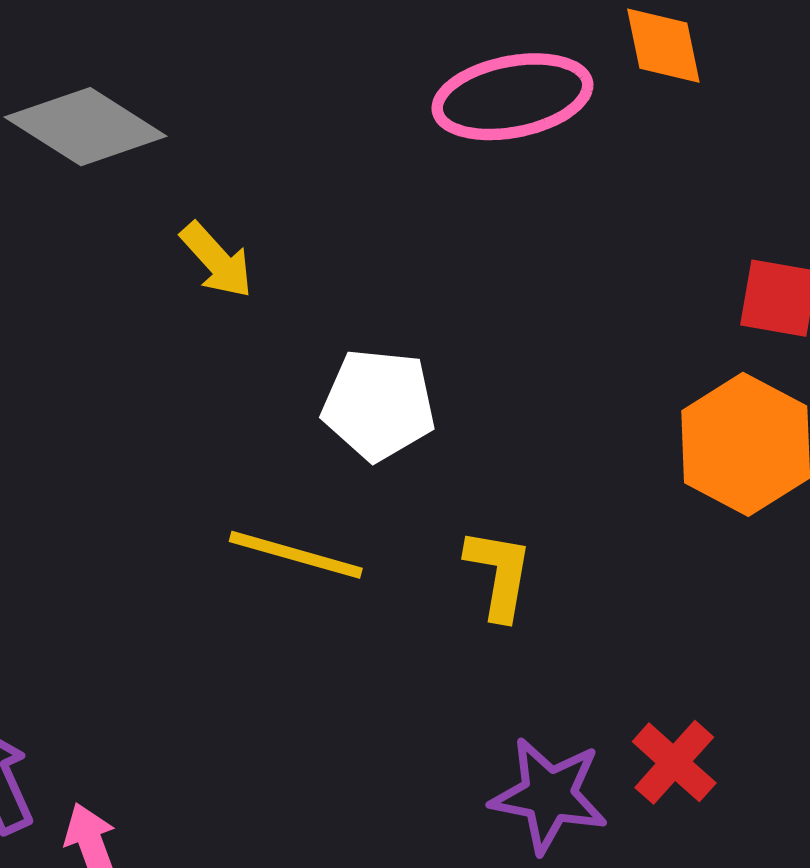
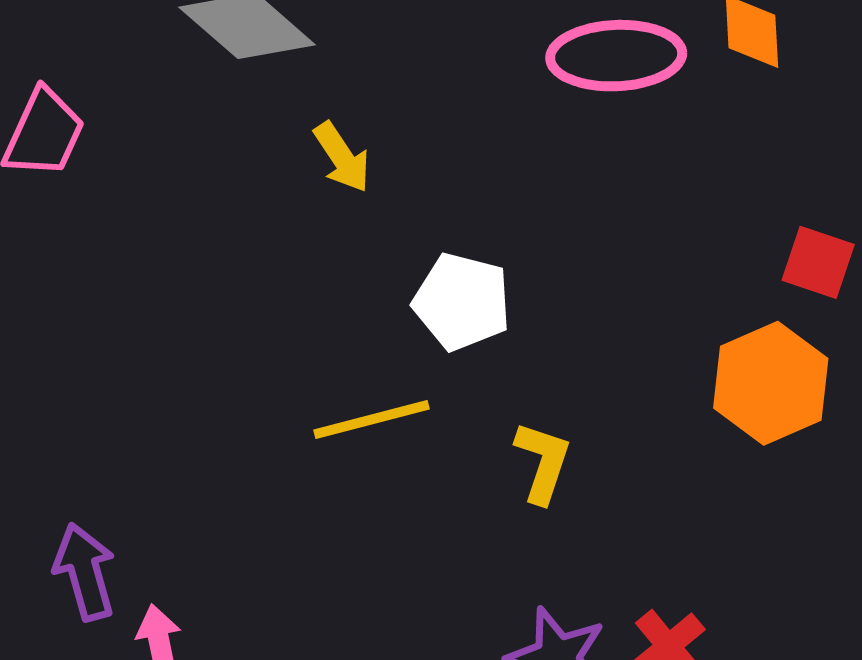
yellow line: (296, 555) -> (371, 420), turned -39

